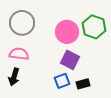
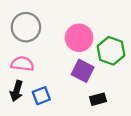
green hexagon: (94, 27) -> (111, 51), moved
blue square: (62, 81) -> (41, 96), moved

